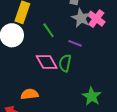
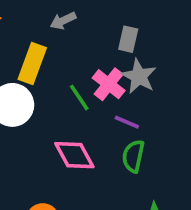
pink cross: (96, 19) -> (109, 84), moved
green semicircle: (65, 63) -> (133, 156), moved

